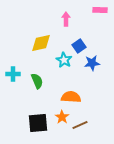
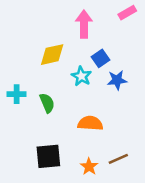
pink rectangle: (100, 10) -> (127, 13), turned -32
pink arrow: (66, 19) -> (84, 24), size x1.5
orange star: (62, 117) -> (89, 167), moved
brown line: (80, 125) -> (118, 159), moved

